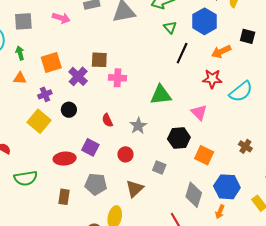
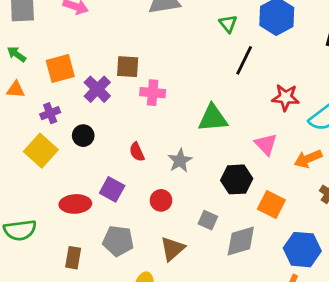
orange arrow: (221, 52) -> (308, 159), moved
green arrow: (20, 53) -> (17, 54), turned -40
gray diamond: (194, 195) -> (241, 241), moved, turned 55

